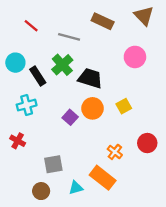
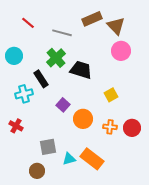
brown triangle: (144, 16) -> (116, 26), moved
brown rectangle: (103, 21) -> (92, 19), turned -48
black rectangle: (38, 76) -> (41, 79), moved
orange circle: (92, 108) -> (83, 119), moved
orange cross: (115, 152) -> (110, 127), moved, turned -32
cyan triangle: (76, 188) -> (69, 159), moved

